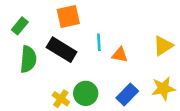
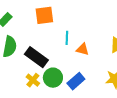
black rectangle: (62, 50) -> (36, 57), moved
blue rectangle: (127, 95) -> (76, 81), moved

